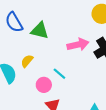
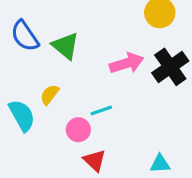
green triangle: (40, 31) -> (66, 46), turned 30
cyan line: (59, 74) -> (101, 111), turned -56

